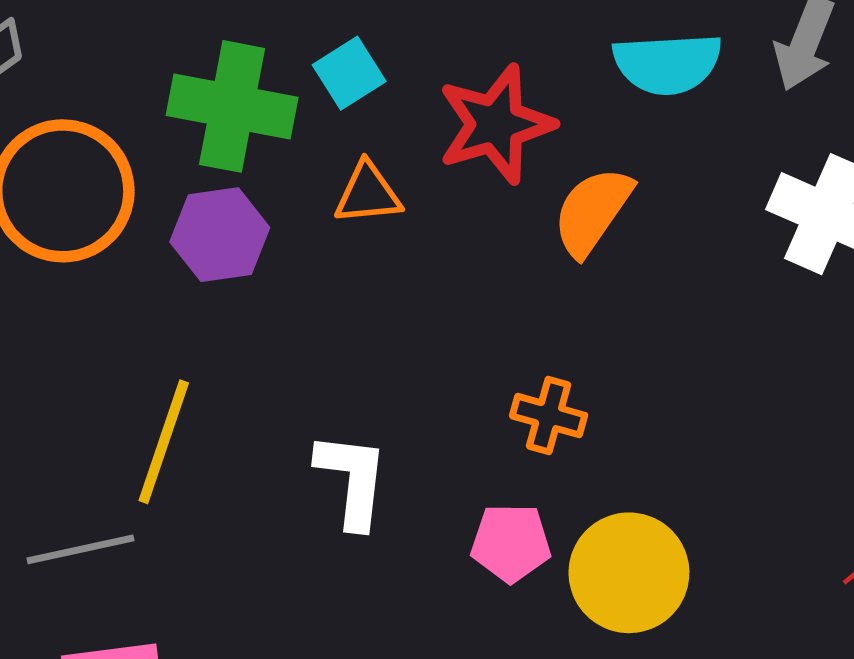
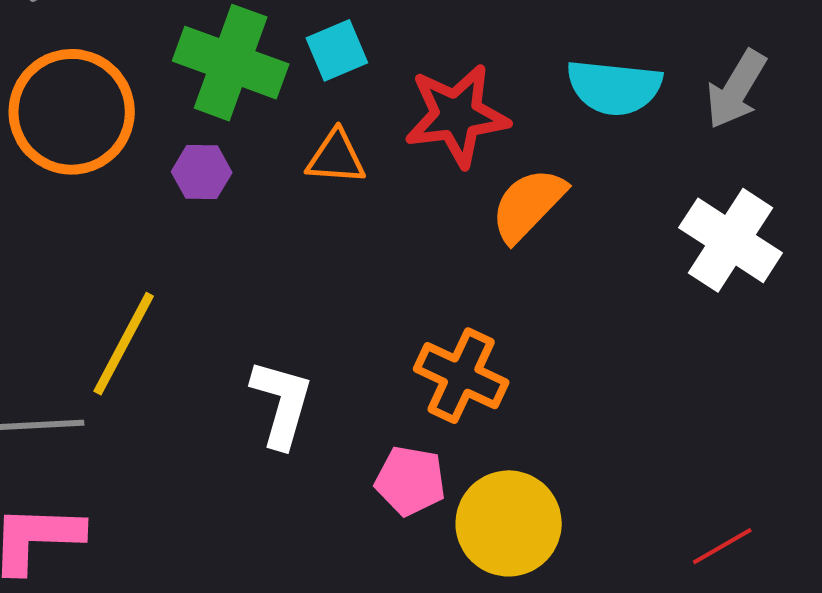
purple hexagon: (220, 235) -> (202, 172), size x0.7
orange cross: (549, 416) -> (461, 376), size x1.4

